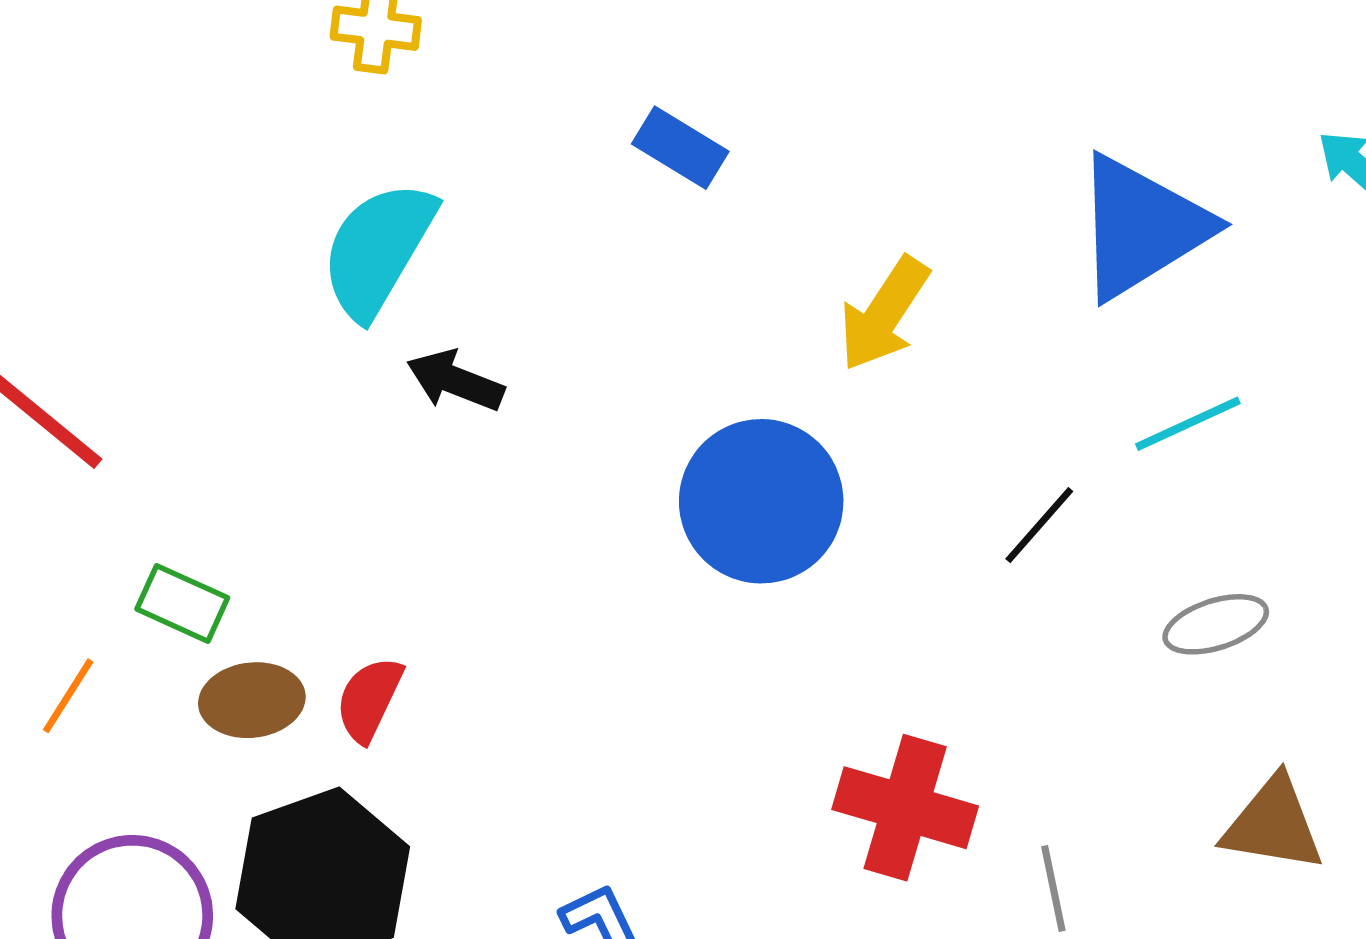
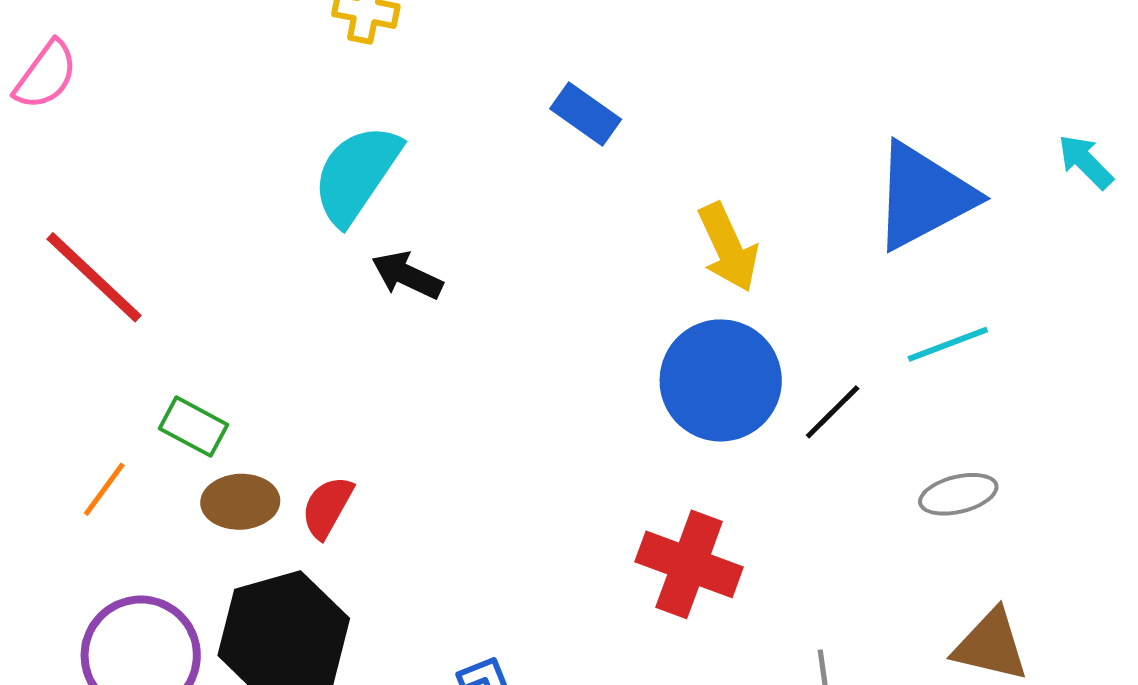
yellow arrow: (884, 314) -> (728, 247), turned -62
blue circle: (761, 501) -> (721, 380), moved
red cross: (905, 808) -> (689, 564), moved

